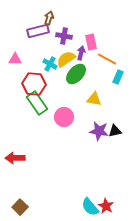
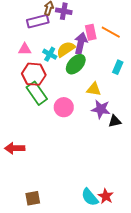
purple cross: (64, 36) -> (64, 11), moved
purple arrow: (81, 53) -> (81, 43), size x1.5
pink triangle: (15, 59) -> (25, 49), moved
orange line: (107, 59) -> (111, 32), moved
purple star: (99, 131) -> (101, 109), moved
brown square: (20, 207) -> (33, 198), moved, turned 35

